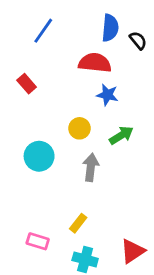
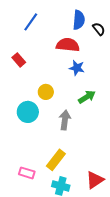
yellow circle: (80, 128) -> (46, 92), moved
yellow rectangle: (78, 223) -> (56, 160), size x1.5

